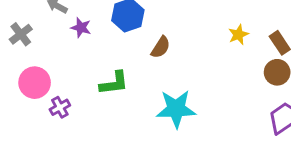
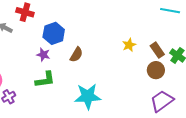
purple star: (81, 28) -> (43, 55), moved

